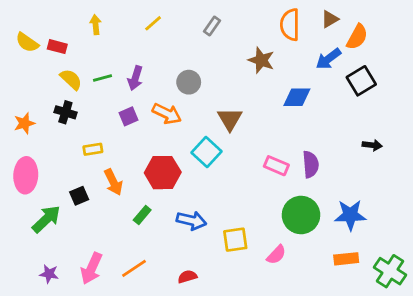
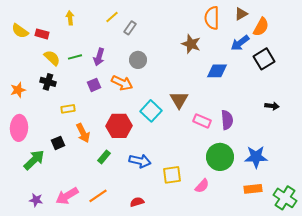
gray rectangle: (212, 26) -> (130, 28), moved
brown triangle: (230, 119) -> (179, 100), moved
pink arrow: (91, 268) -> (67, 196), turned 35

